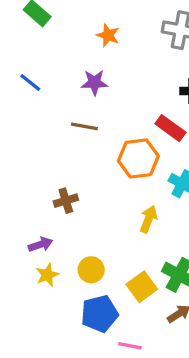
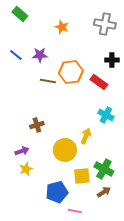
purple star: (94, 83) -> (40, 55), moved
orange hexagon: (138, 158) -> (71, 72), moved
yellow circle: (91, 270) -> (65, 150), moved, size x1.5
yellow square: (142, 287) -> (82, 176), turned 30

